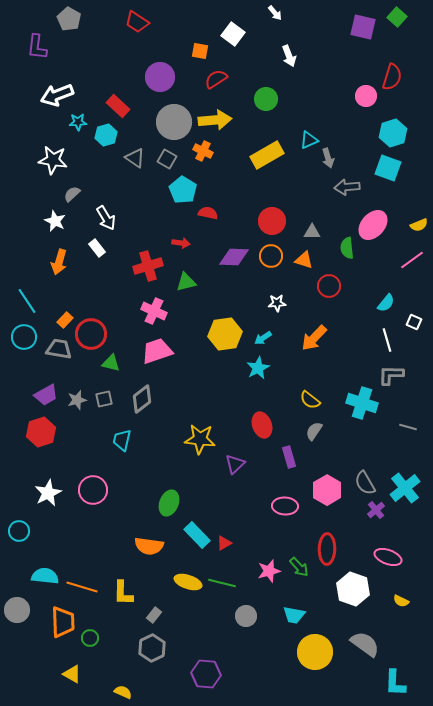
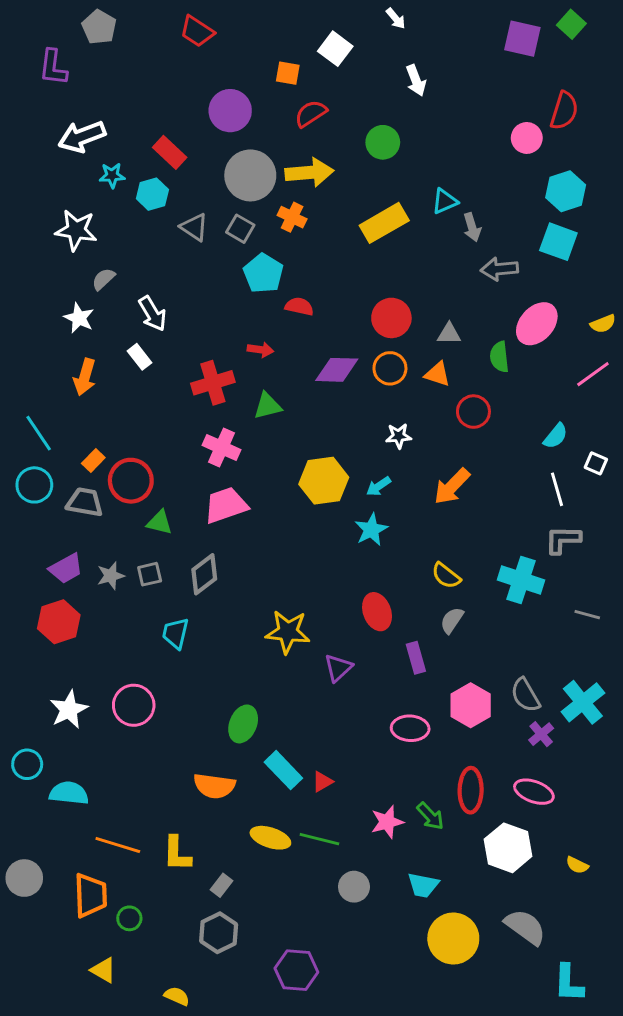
pink ellipse: (388, 557) -> (534, 792), moved
cyan semicircle: (45, 576) -> (69, 793), moved

